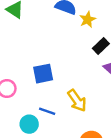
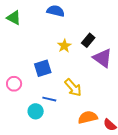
yellow star: (87, 20) -> (64, 46), moved

